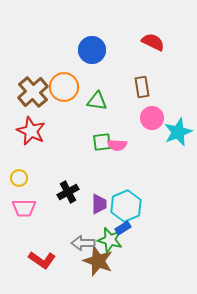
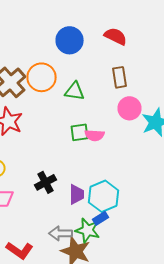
red semicircle: (153, 42) -> (116, 36), moved

